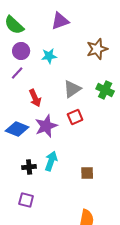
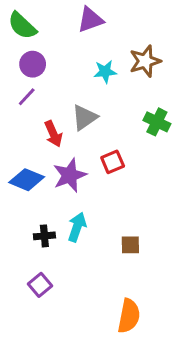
cyan star: (49, 56) -> (105, 72), moved
gray triangle: (72, 89) -> (84, 117), moved
purple square: (26, 200) -> (40, 285), turned 35

